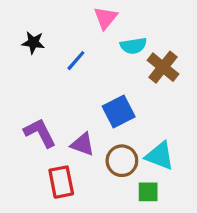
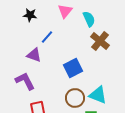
black star: (33, 43) -> (30, 15), moved
cyan semicircle: (133, 46) -> (89, 19), moved, turned -105
purple triangle: (83, 144) -> (34, 55), moved

